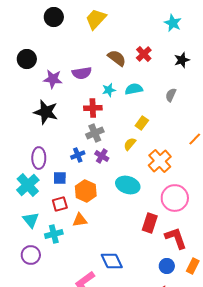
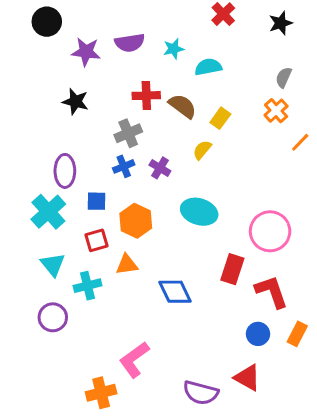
brown semicircle: (117, 58) -> (183, 106), moved
cyan star: (109, 90) -> (173, 49), moved
gray semicircle: (171, 95) -> (284, 77), moved
black star: (46, 112) -> (75, 102), size x0.7
gray cross: (95, 133) -> (128, 133), moved
orange cross: (160, 161) -> (276, 111), moved, size x0.7
blue diamond: (112, 261) -> (175, 292), moved

